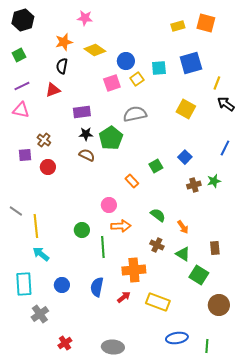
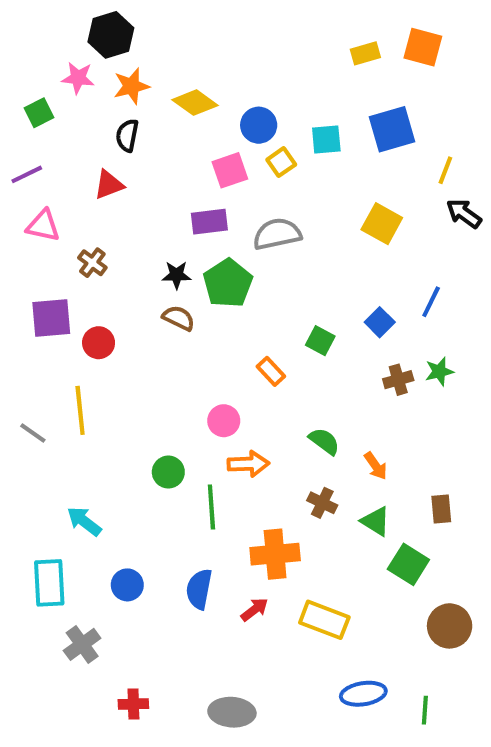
pink star: (85, 18) -> (78, 78), moved
black hexagon: (23, 20) -> (111, 35), moved
purple line: (22, 86) -> (27, 174), moved
purple rectangle: (82, 112) -> (209, 222), moved
brown cross: (44, 140) -> (92, 263), moved
blue line: (225, 148) -> (431, 302), moved
purple square: (25, 155) -> (51, 318), size x1.5
green square: (156, 166) -> (320, 341), turned -32
yellow line: (36, 226) -> (80, 410), moved
red cross: (65, 343) -> (133, 704), turned 32

